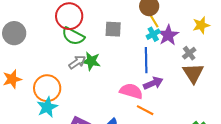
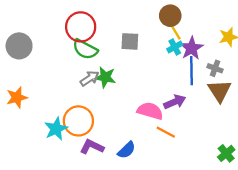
gray cross: (189, 53) -> (215, 68), turned -32
blue line: (146, 60) -> (192, 71), moved
orange circle: (47, 88) -> (78, 121), moved

